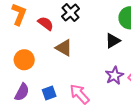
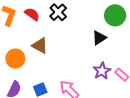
red semicircle: (46, 23) -> (32, 14), moved
brown triangle: (64, 48) -> (40, 46), moved

